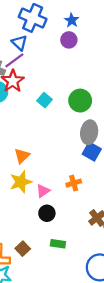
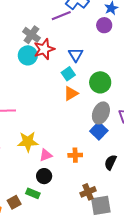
blue triangle: (19, 43) -> (76, 55), moved
purple line: (14, 60) -> (61, 16), moved
orange triangle: (22, 156) -> (71, 93), moved
green rectangle: (58, 244) -> (33, 193), moved

